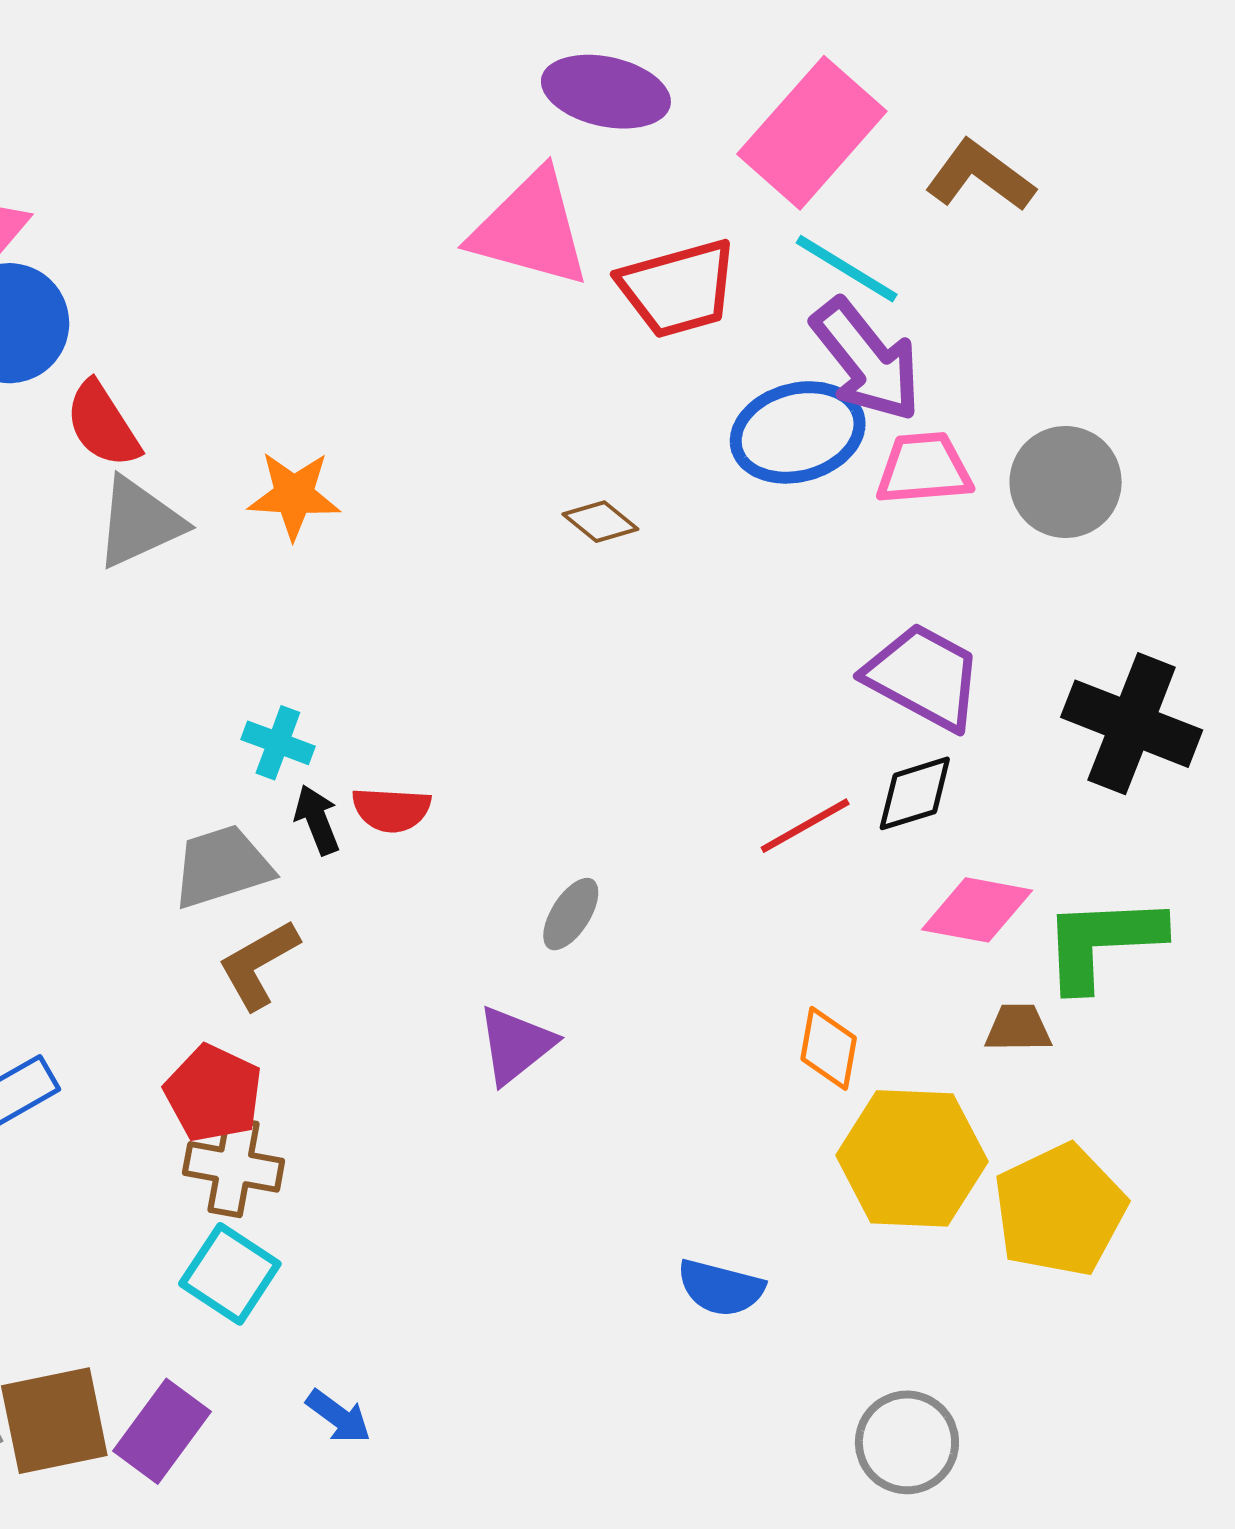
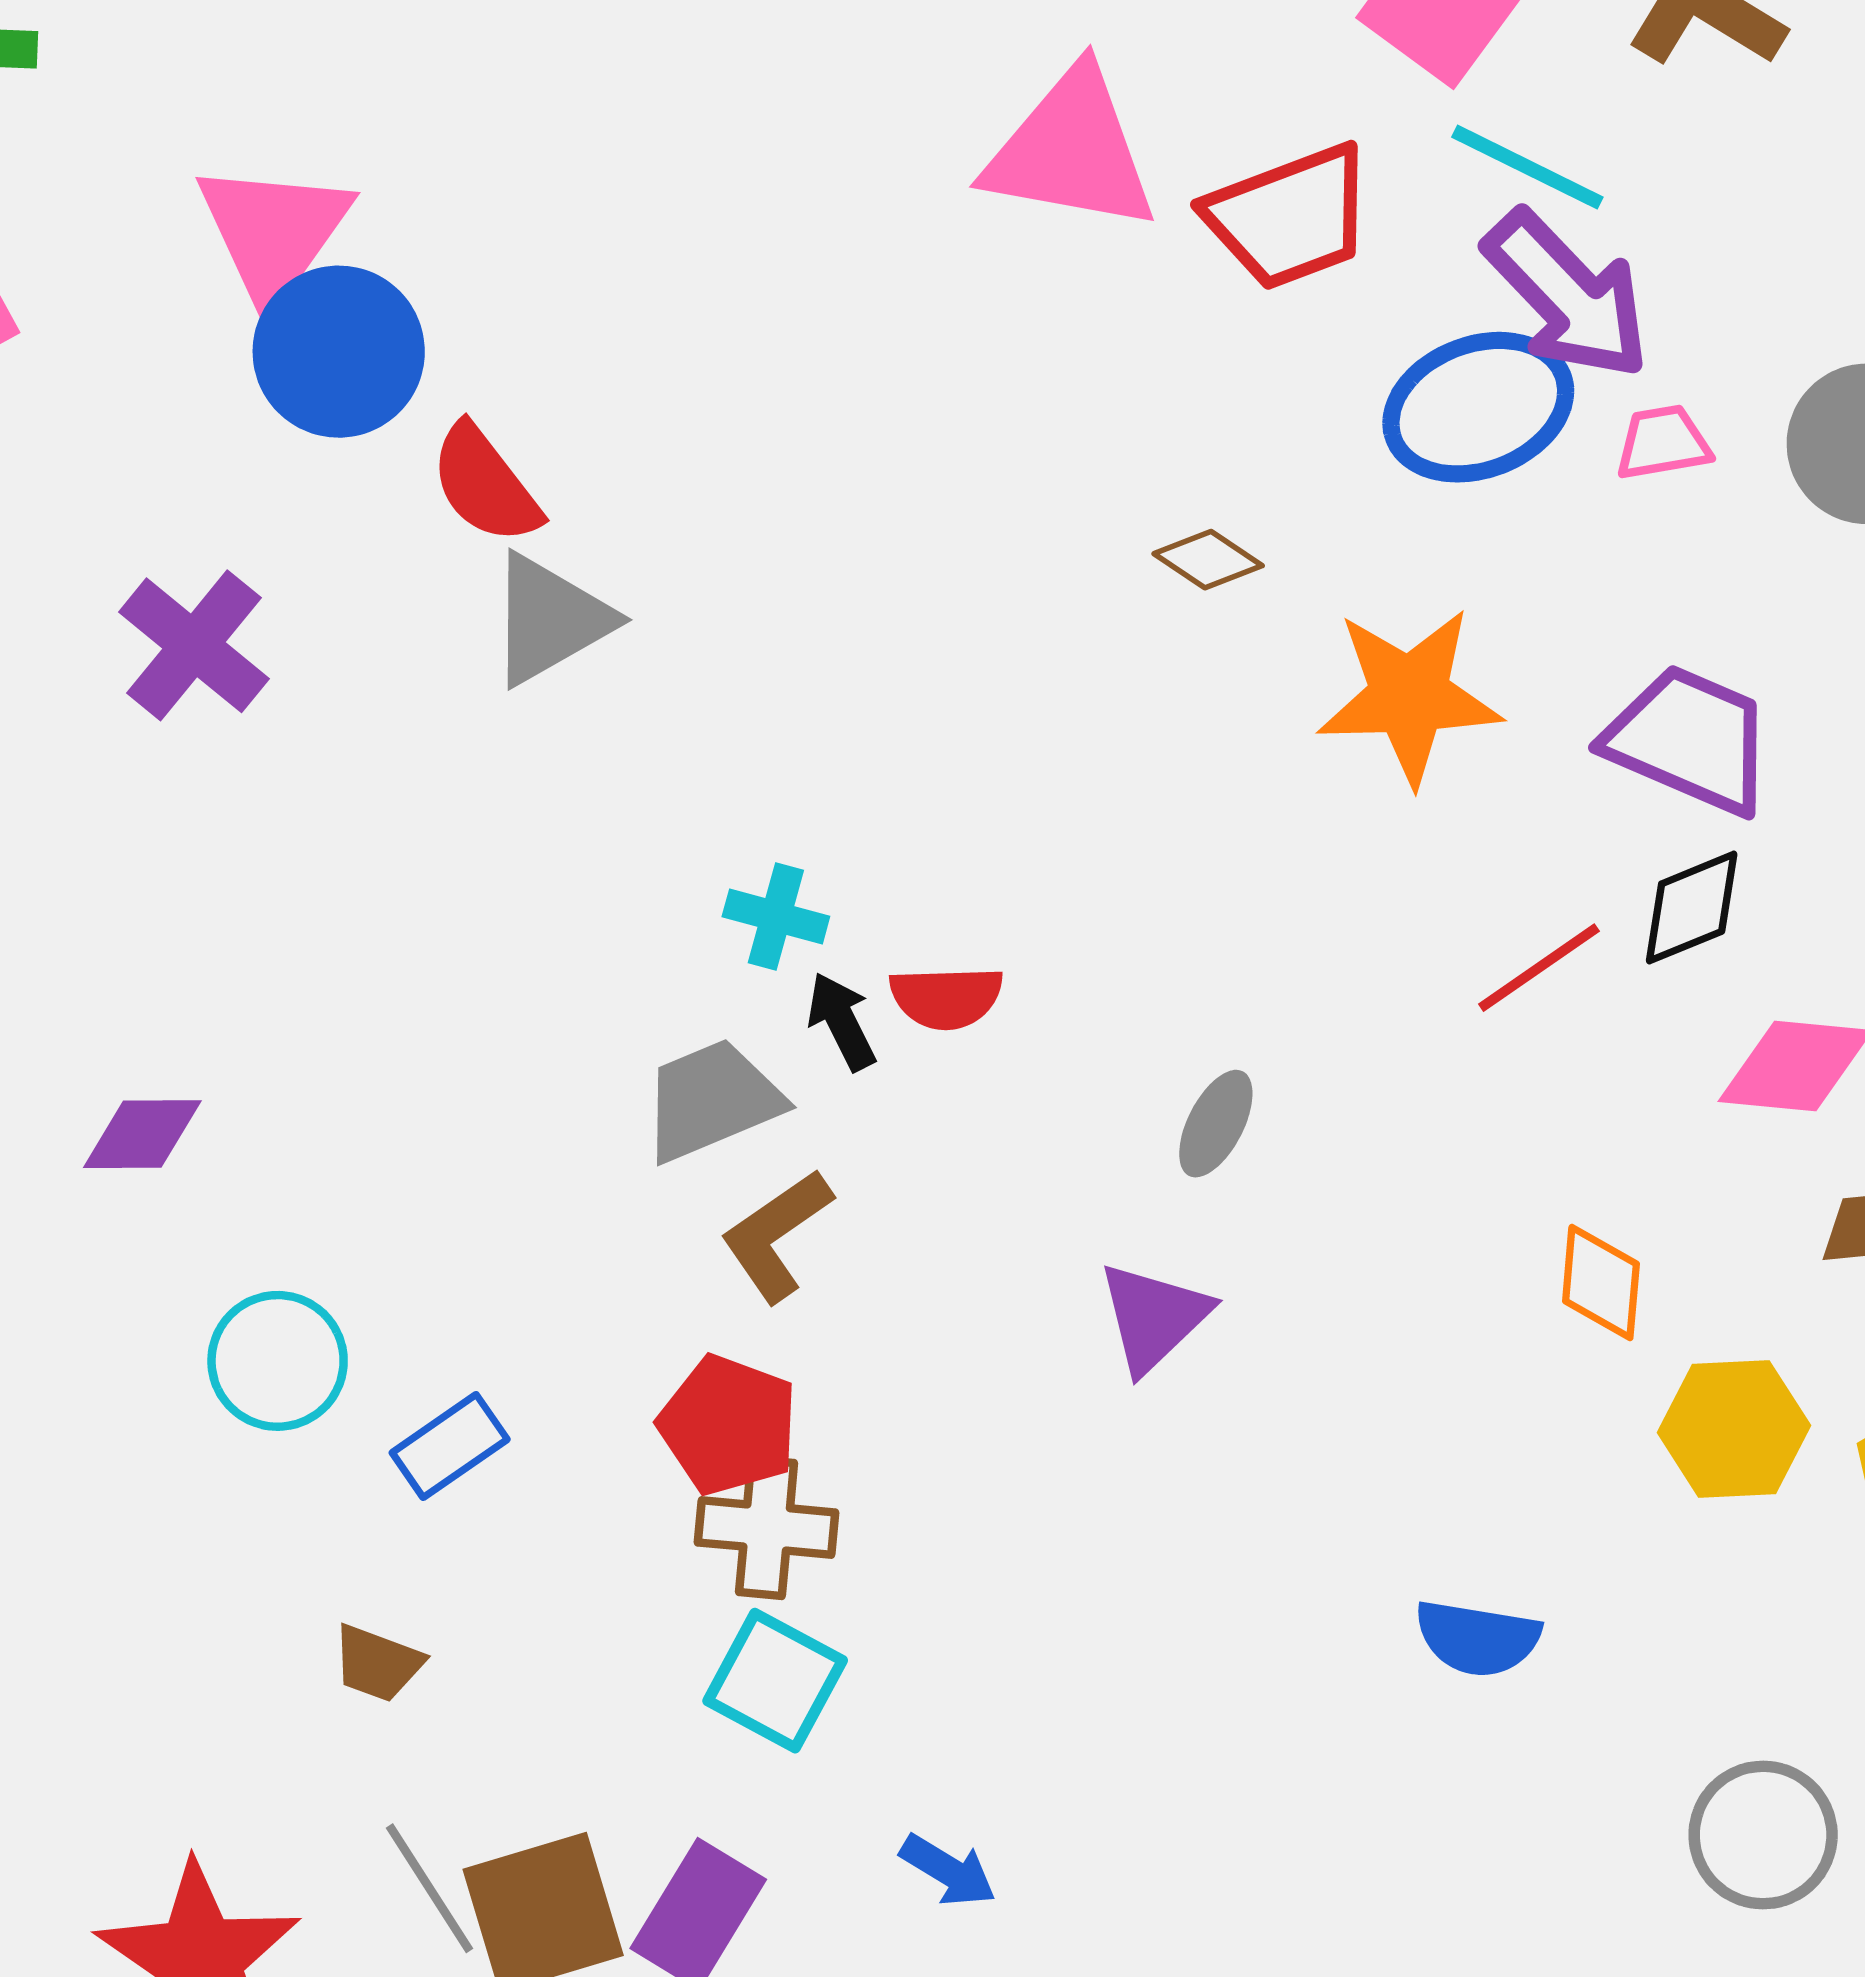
pink trapezoid: (924, 469) -> (1663, 443), size x0.7
orange star: (294, 495) -> (1409, 696), moved, size x1.4
yellow hexagon: (912, 1158) -> (1734, 1429), size x0.7

